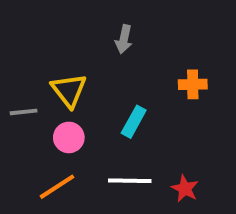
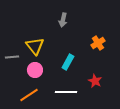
orange cross: (193, 84) -> (98, 43), turned -32
red star: (185, 189) -> (95, 81), moved

